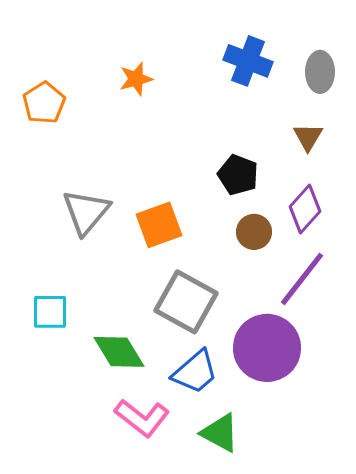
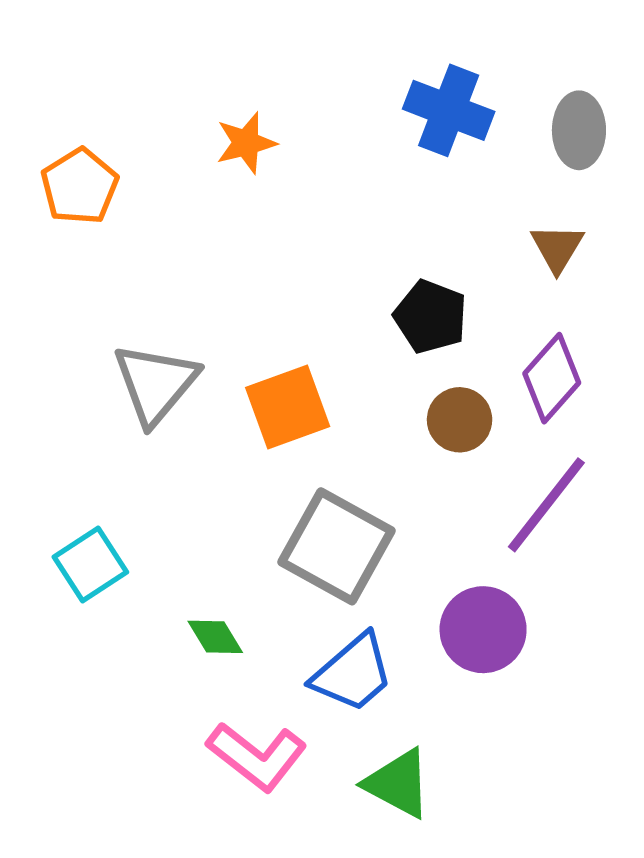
cyan square: (50, 312) -> (90, 565), turned -33
purple circle: (267, 348) -> (483, 630), size x0.7
green diamond: (119, 352) -> (215, 637), size x0.6

